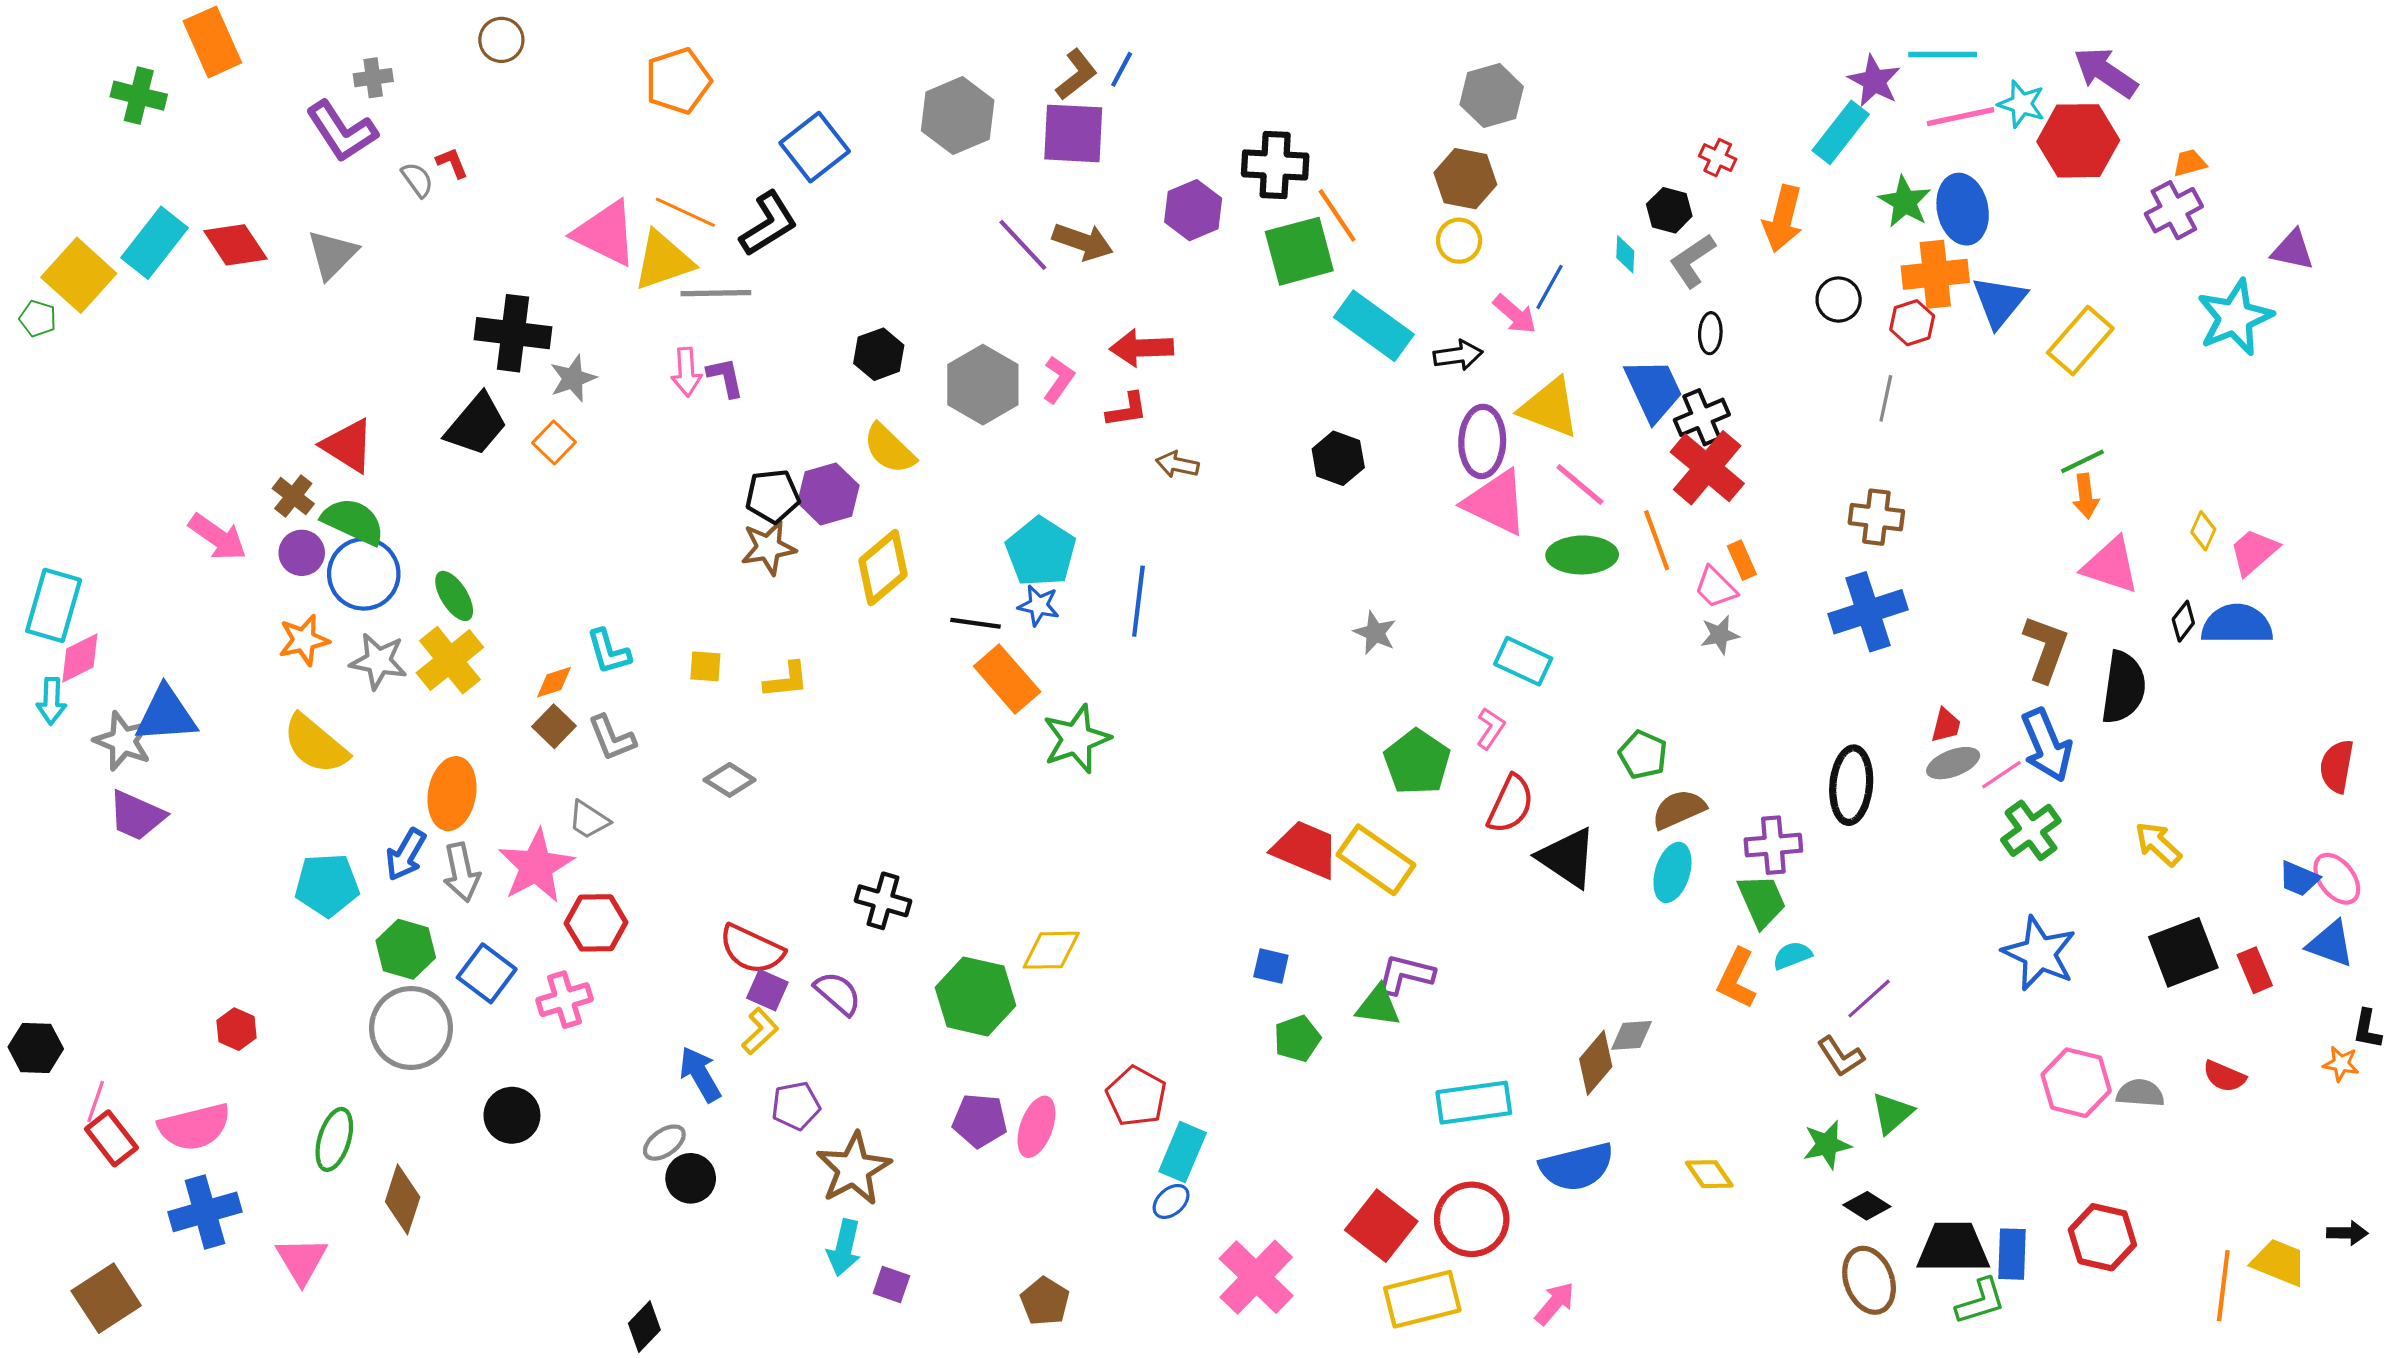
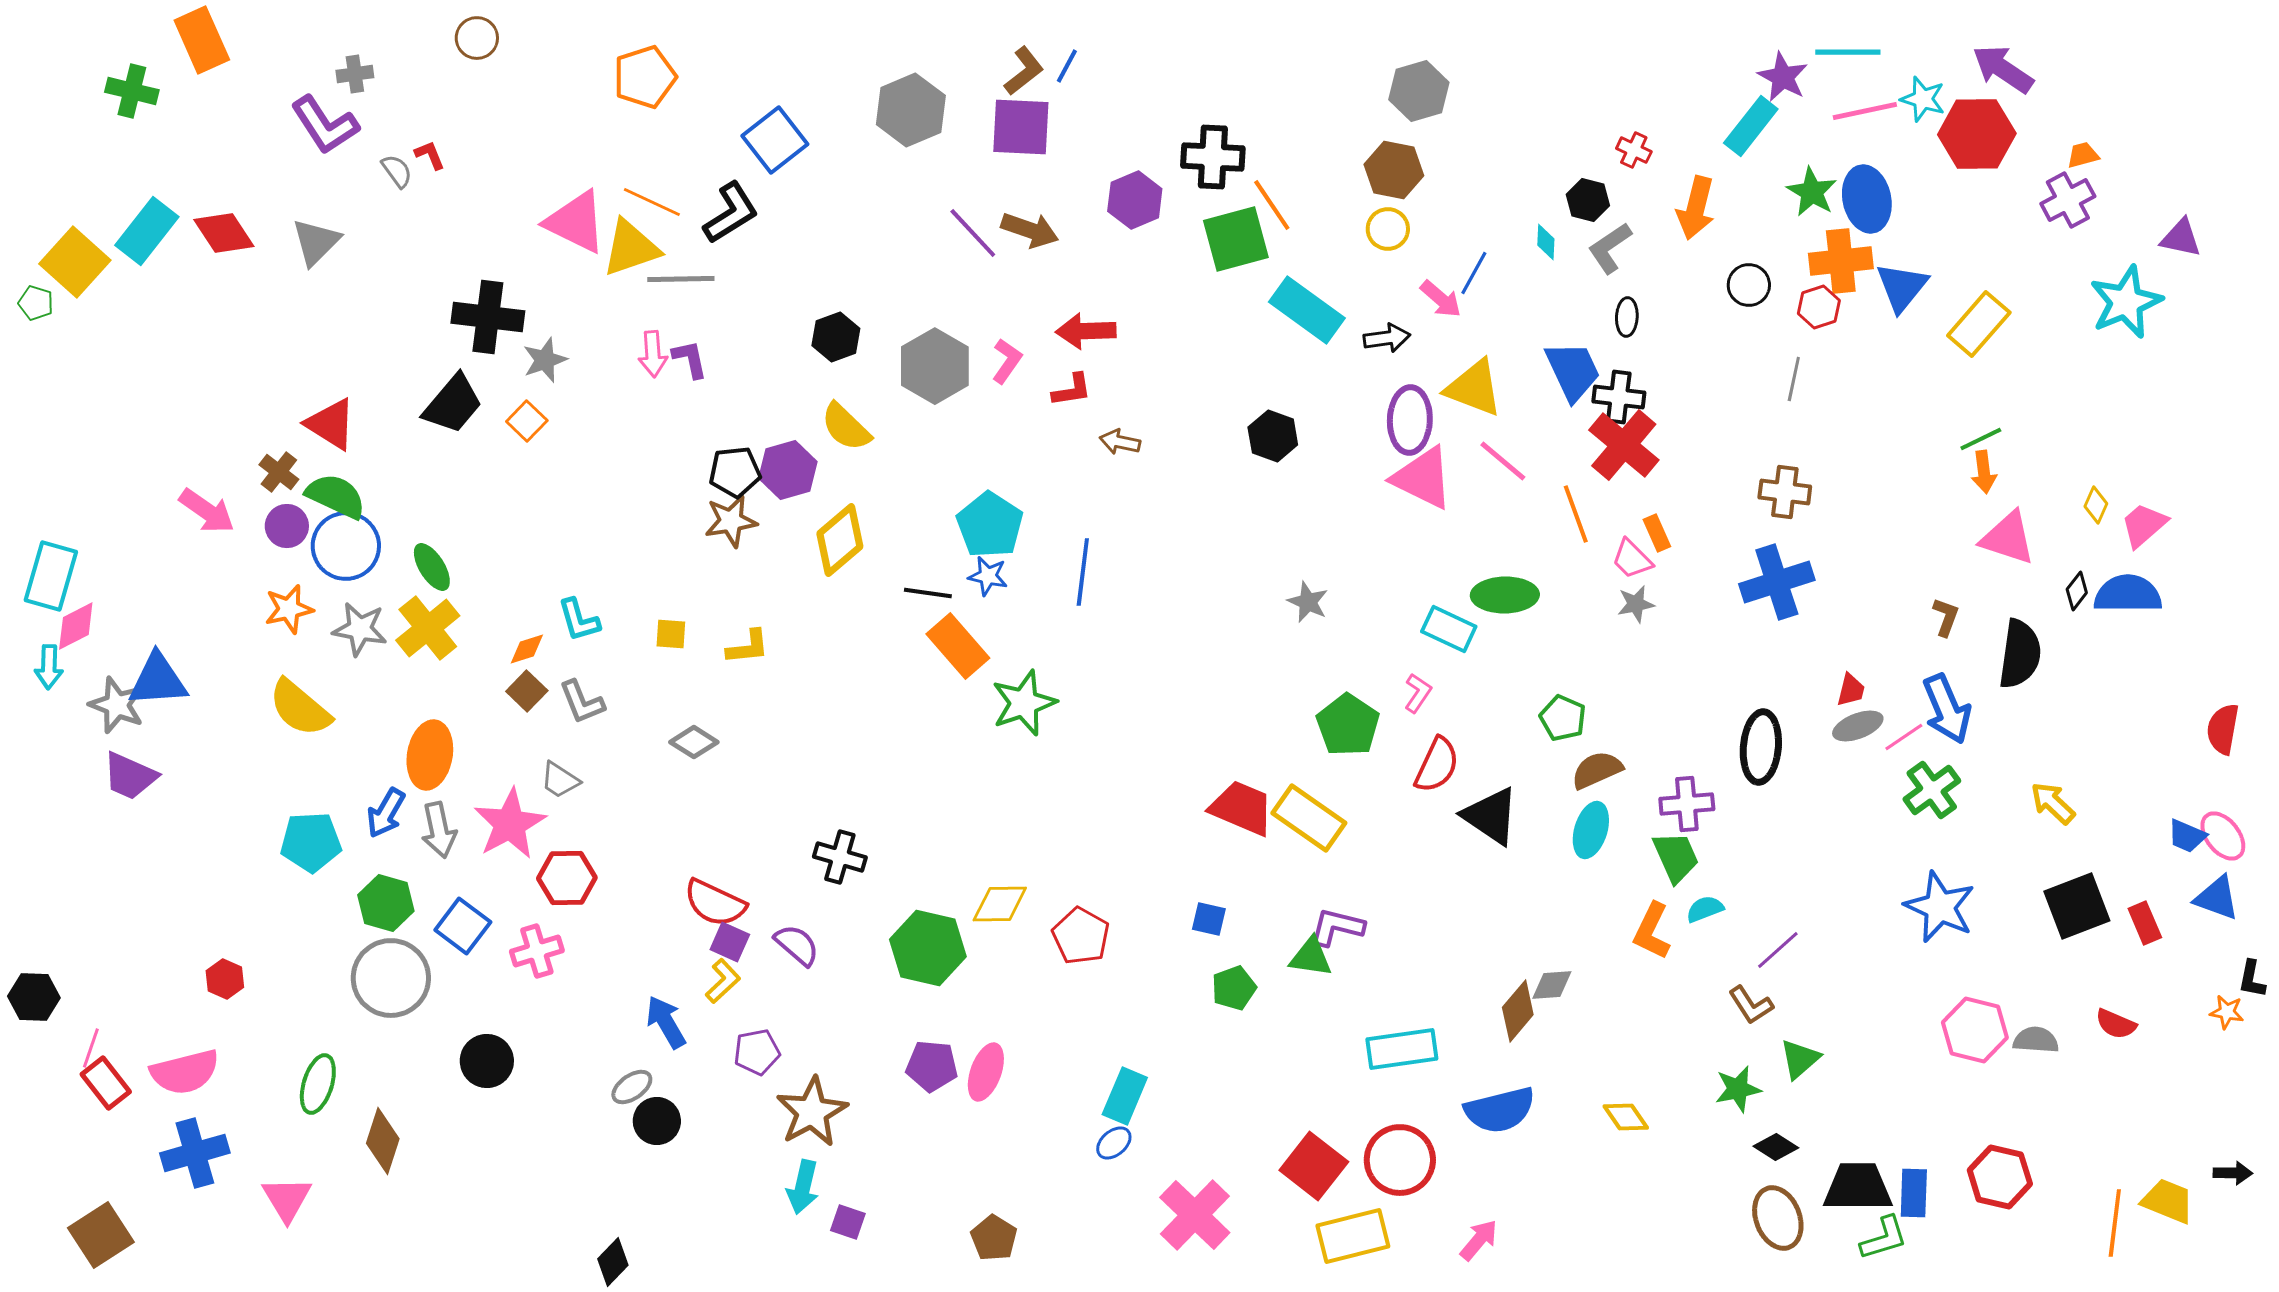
black cross: (1702, 417) -> (1619, 397), turned 30
green ellipse: (1582, 555) -> (1505, 595), moved
brown L-shape: (2046, 649) -> (1946, 617), size x0.6
red pentagon: (1136, 1096) -> (1081, 936), moved

